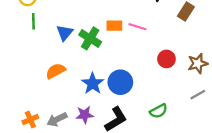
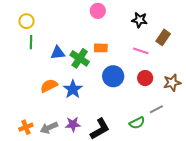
pink line: (137, 27) -> (141, 51), moved
blue triangle: (65, 33) -> (58, 53), turned 42
blue circle: (120, 82) -> (113, 76), moved
blue star: (93, 83) -> (73, 89), moved
gray line: (198, 95) -> (156, 109), moved

